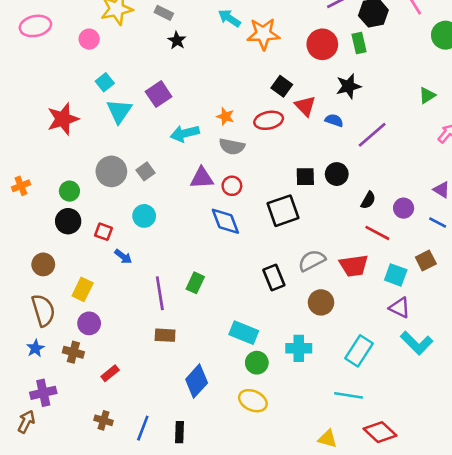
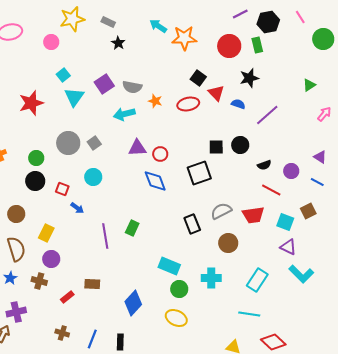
gray semicircle: (232, 147) -> (132, 87), moved
black semicircle: (368, 200) -> (264, 165), turned 40
brown rectangle: (165, 335) -> (92, 284), moved

